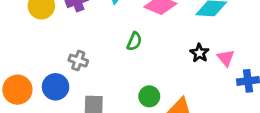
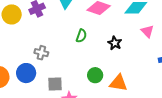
black star: (199, 53) -> (115, 43), moved
pink triangle: (226, 58) -> (147, 31), moved

